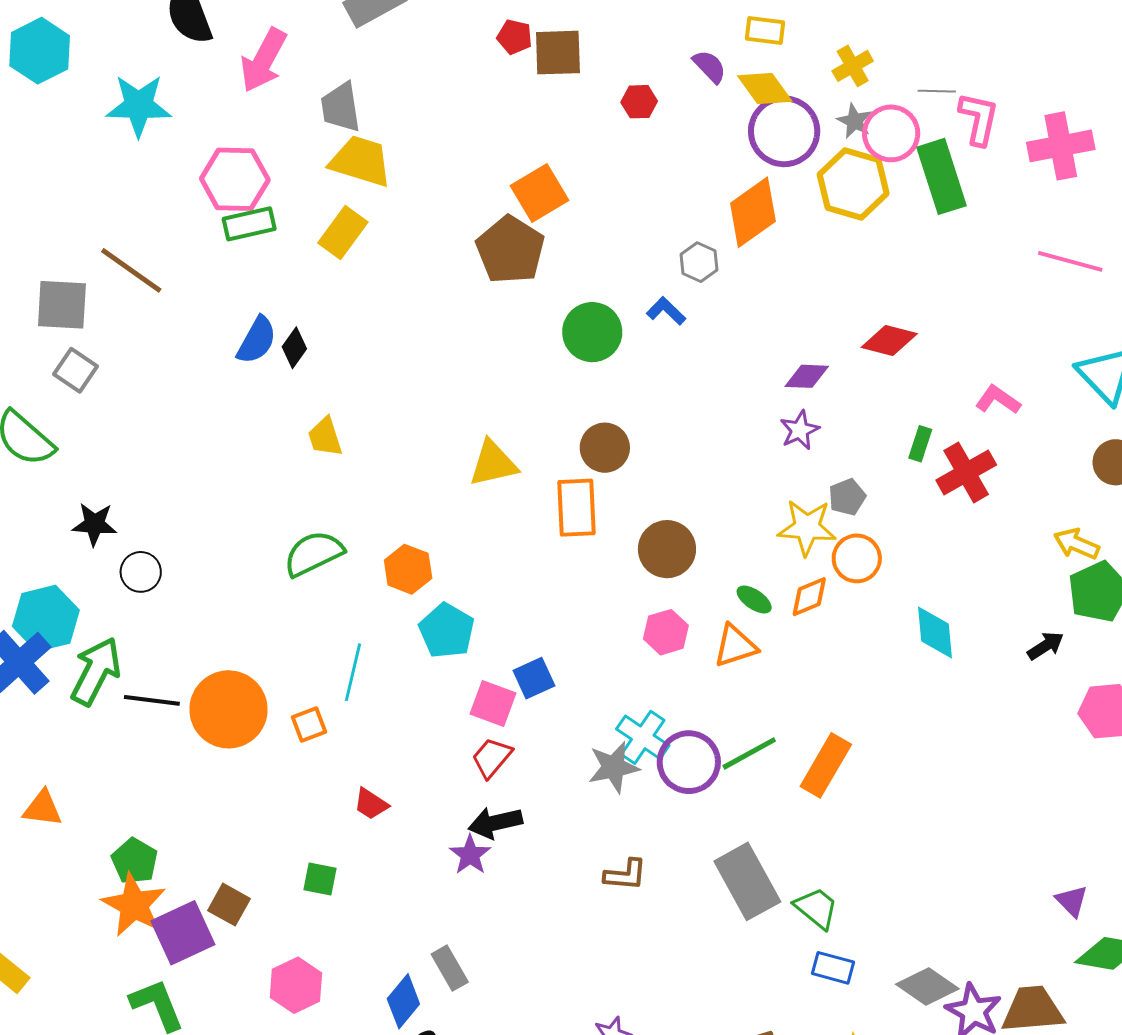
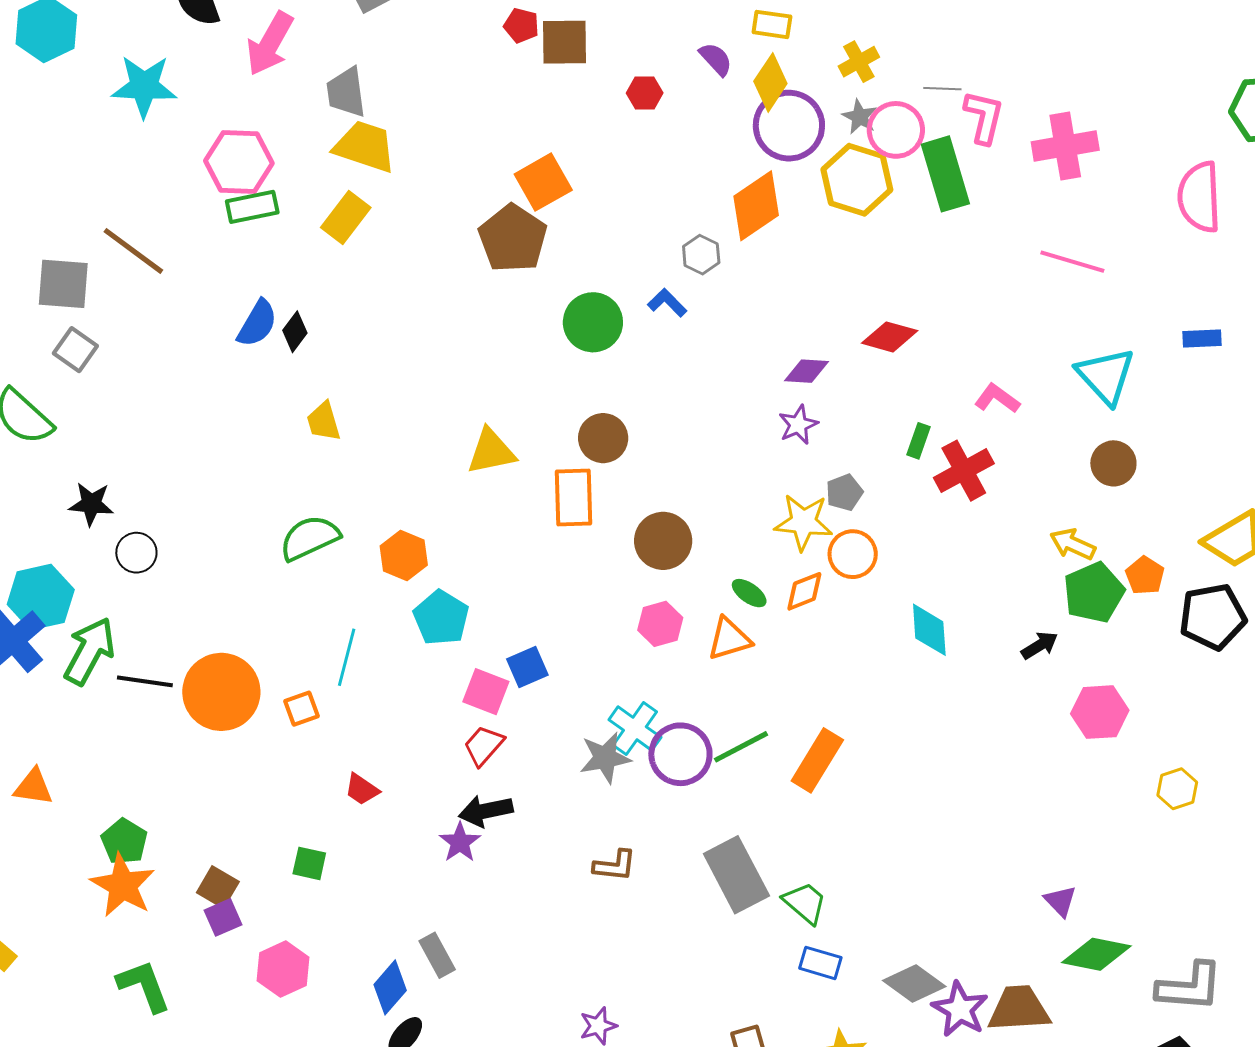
yellow diamond: (765, 89) -> (770, 82), turned 68
purple square: (183, 933) -> (223, 917), moved, size x0.6

